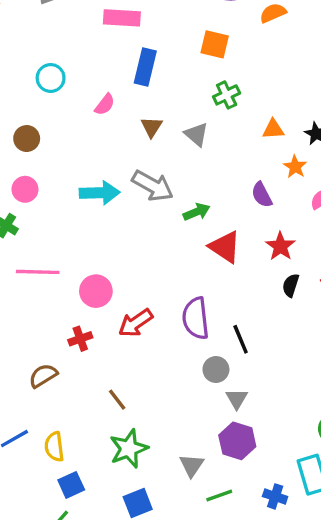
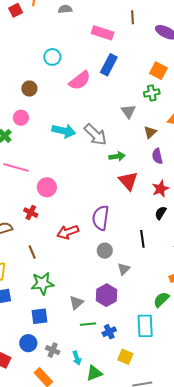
orange square: (215, 44) -> (158, 71), moved
pink semicircle: (105, 104) -> (80, 80), size x1.6
brown triangle: (152, 127) -> (150, 132), moved
red arrow: (136, 323) -> (68, 232), moved
red cross: (80, 339) -> (31, 213), turned 32
black line: (241, 339) -> (142, 239), moved
gray triangle: (237, 399) -> (124, 269), moved
brown line: (117, 400) -> (32, 252), moved
blue cross: (275, 496) -> (109, 332), moved, turned 32

